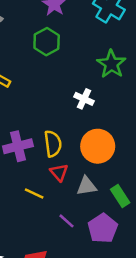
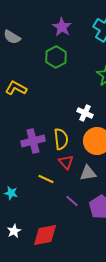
white cross: (84, 99) -> (85, 113), moved

